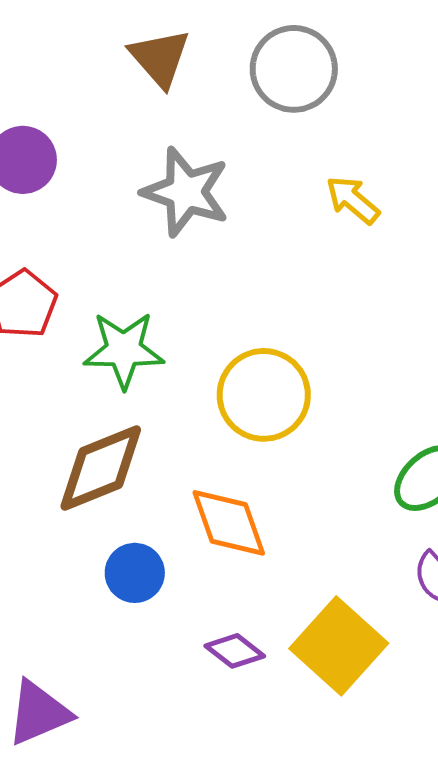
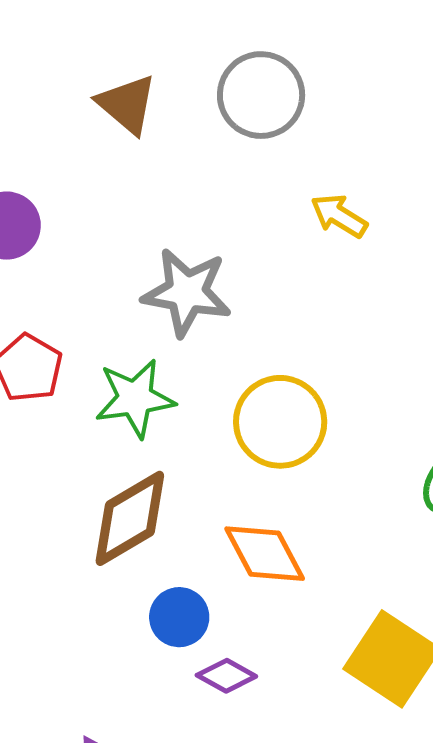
gray star: (186, 192) -> (187, 292), moved
purple diamond: (235, 651) -> (226, 676), moved

